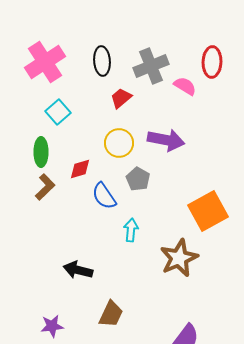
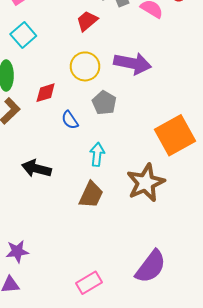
blue semicircle: (104, 196) -> (70, 120), size x0.7
black arrow: (78, 270) -> (36, 169), moved
brown trapezoid: (111, 314) -> (91, 195), moved

